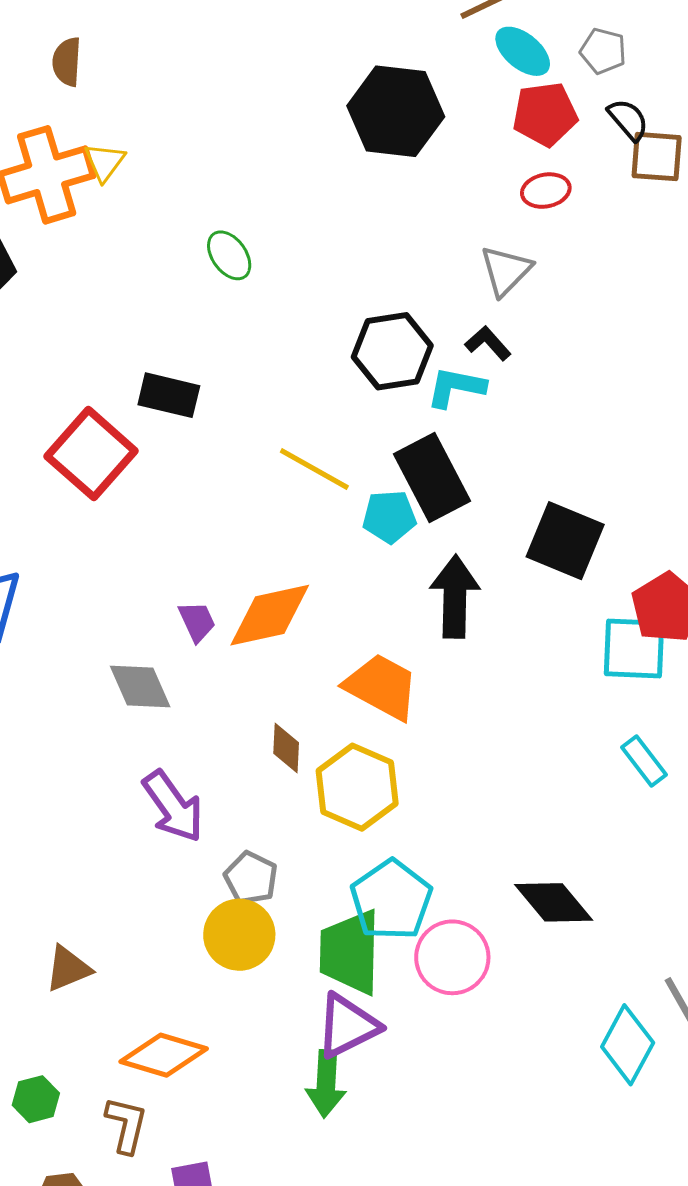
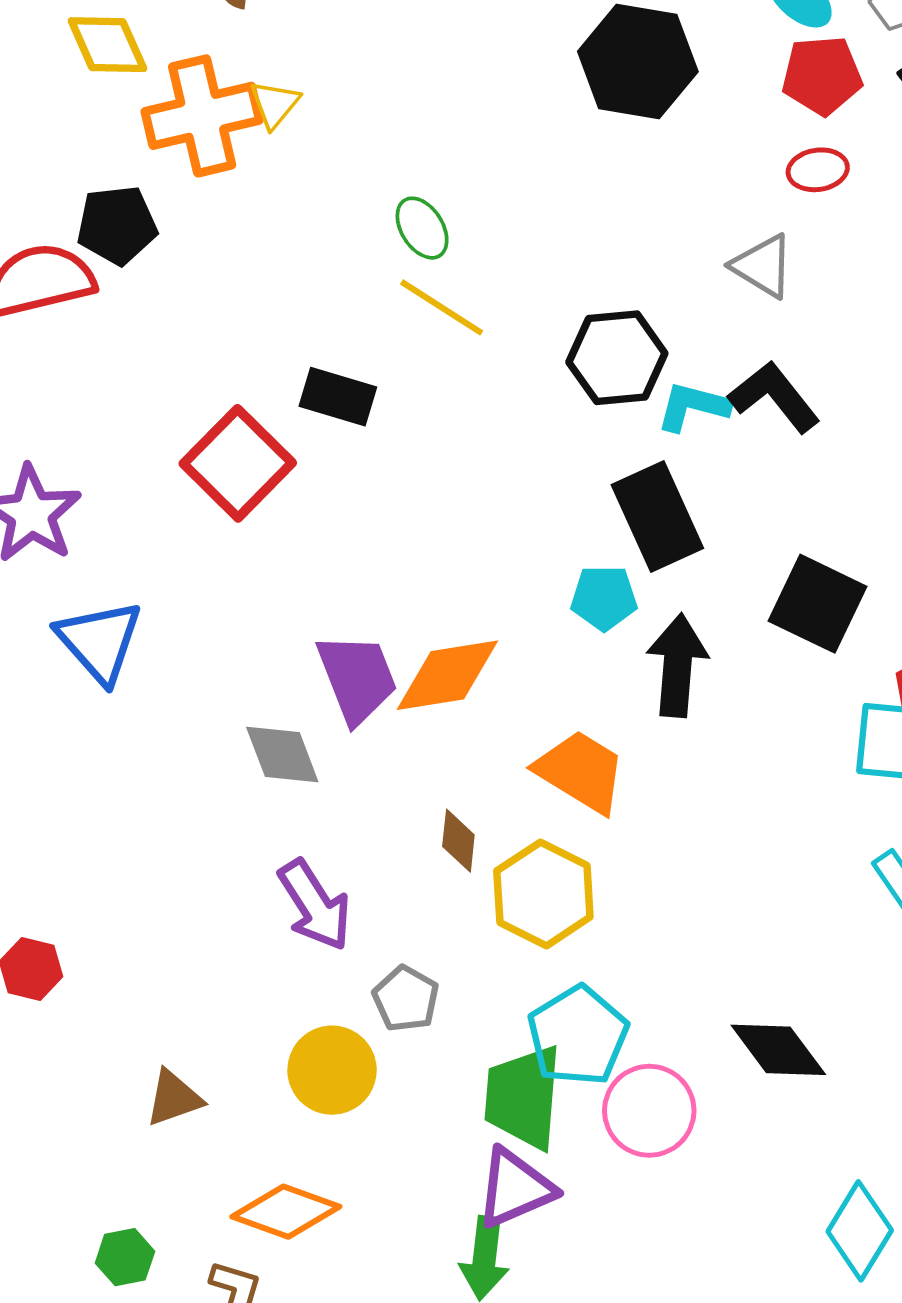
gray triangle: (506, 271) -> (763, 266), turned -46
black L-shape: (488, 343) -> (774, 397), moved, size x1.6
yellow line: (314, 469) -> (442, 307), moved
cyan pentagon: (389, 517) -> (604, 598), moved
purple trapezoid: (197, 621) -> (357, 678), size x1.8
yellow circle: (239, 935) -> (332, 1070), moved

